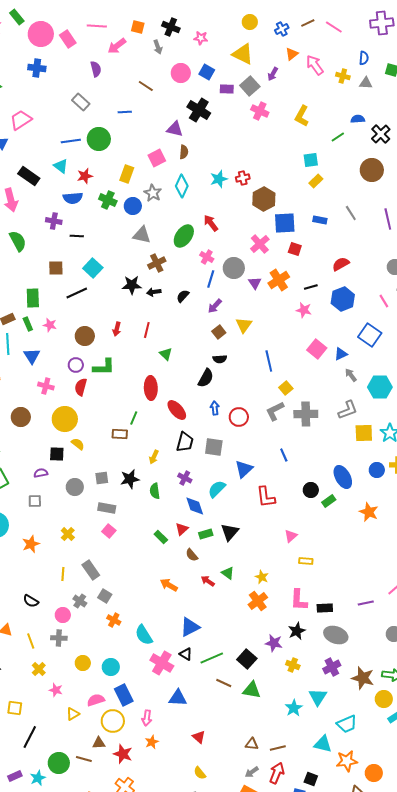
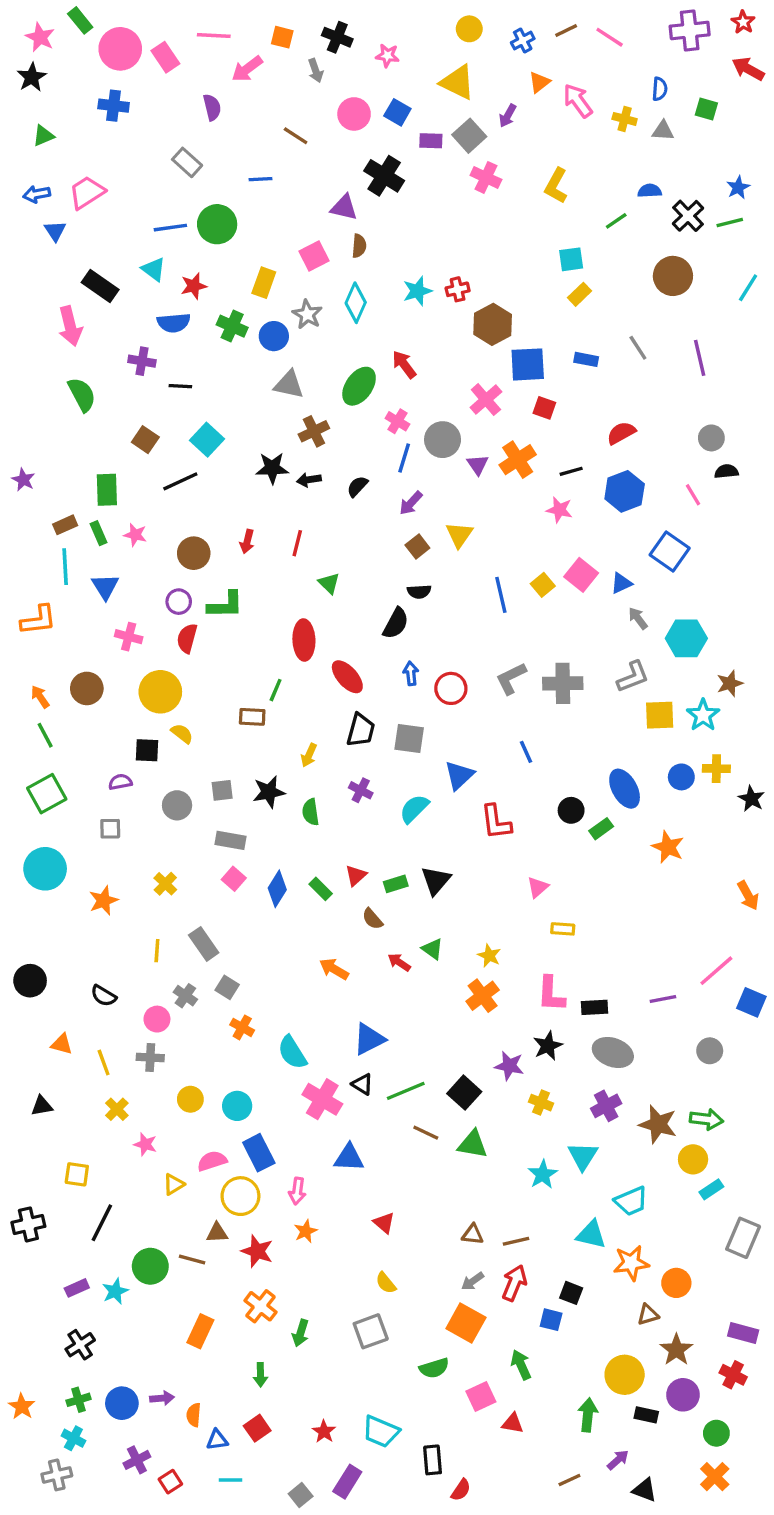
brown square: (56, 268) -> (145, 440), turned 35
yellow square: (286, 388) -> (543, 585), moved
blue diamond: (195, 506) -> (277, 889), moved, turned 50

